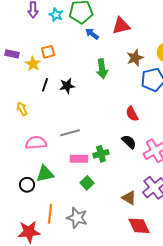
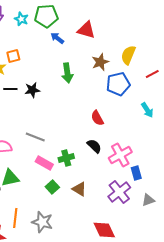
red triangle: (121, 26) -> (86, 30), turned 30
black line: (45, 85) -> (10, 89), turned 72
gray line: (70, 133) -> (35, 137), turned 36
pink rectangle: (79, 159) -> (44, 163), turned 30
brown triangle: (129, 198) -> (79, 189), moved

